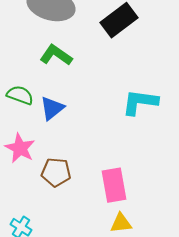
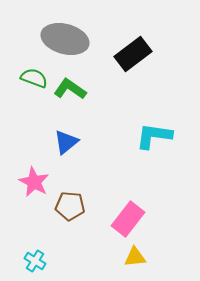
green semicircle: (20, 95) -> (34, 78), moved
pink rectangle: (114, 185) -> (128, 219), turned 48

